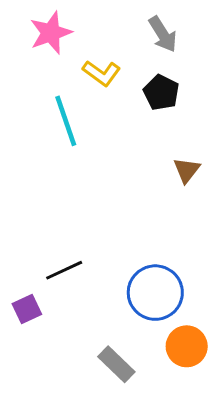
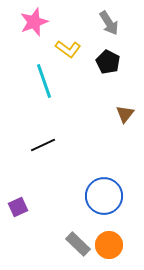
black line: (64, 270) -> (43, 145), moved
orange circle: (187, 346) -> (109, 245), moved

